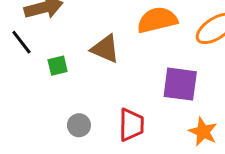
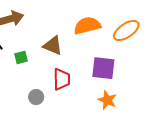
red trapezoid: (131, 125) -> (62, 79), moved
orange star: (203, 132) -> (107, 100), moved

